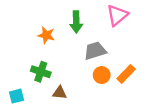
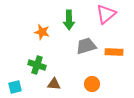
orange rectangle: (126, 74) -> (114, 52), moved, turned 48
orange circle: (102, 75) -> (92, 84), moved

